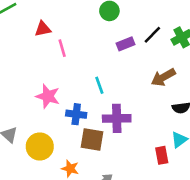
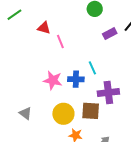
red triangle: (43, 29) -> (44, 28), turned 32
blue cross: (76, 114) -> (76, 79), moved
yellow circle: (40, 146) -> (63, 114), moved

